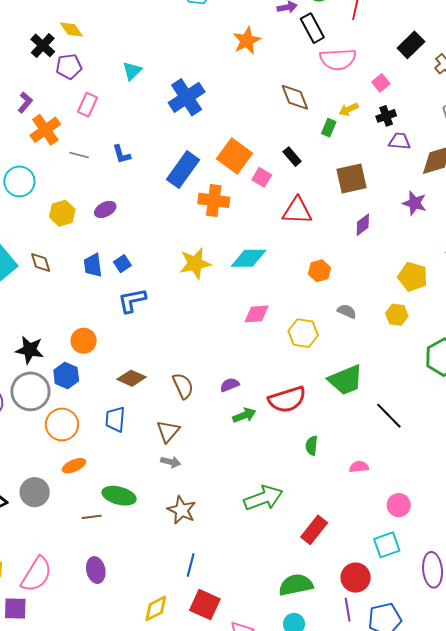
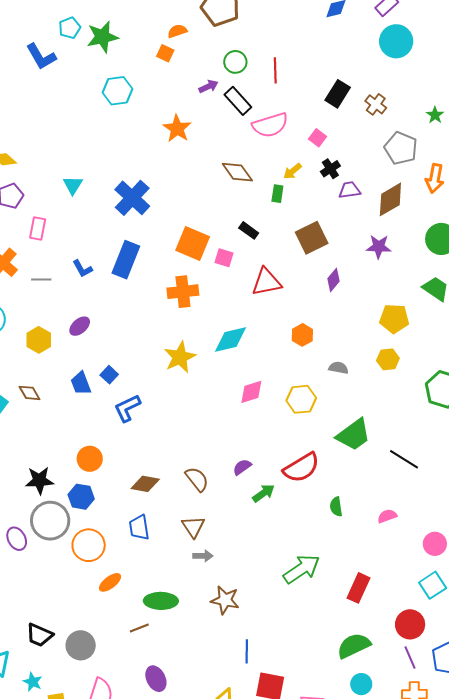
blue rectangle: (183, 170) -> (126, 260), moved
gray circle: (35, 492) -> (81, 645), moved

